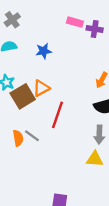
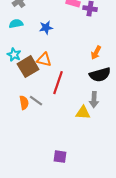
orange triangle: (41, 88) -> (44, 60), turned 42
yellow triangle: (95, 159) -> (83, 113), moved

